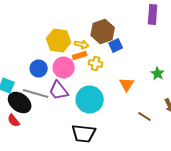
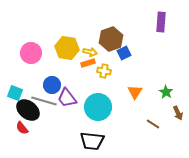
blue circle: (39, 68) -> (52, 85), moved
pink circle: (64, 68) -> (31, 53), moved
green star: (158, 74) -> (166, 92), moved

